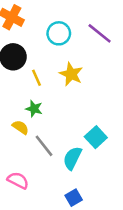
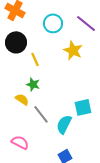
yellow star: (71, 74) -> (73, 50), moved
cyan square: (96, 137) -> (83, 107), turned 30

